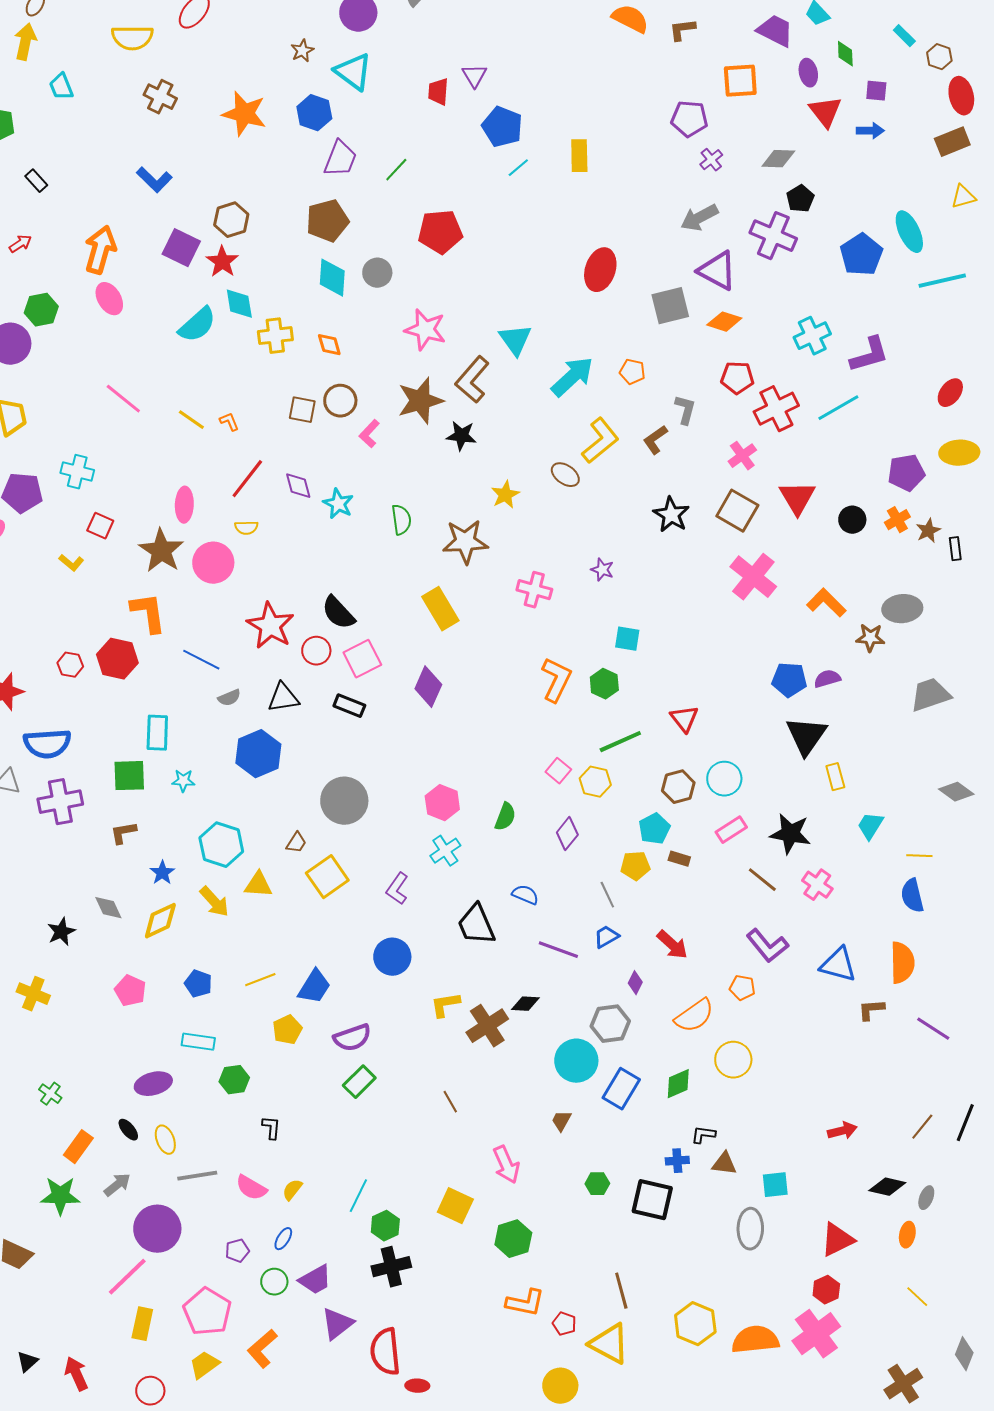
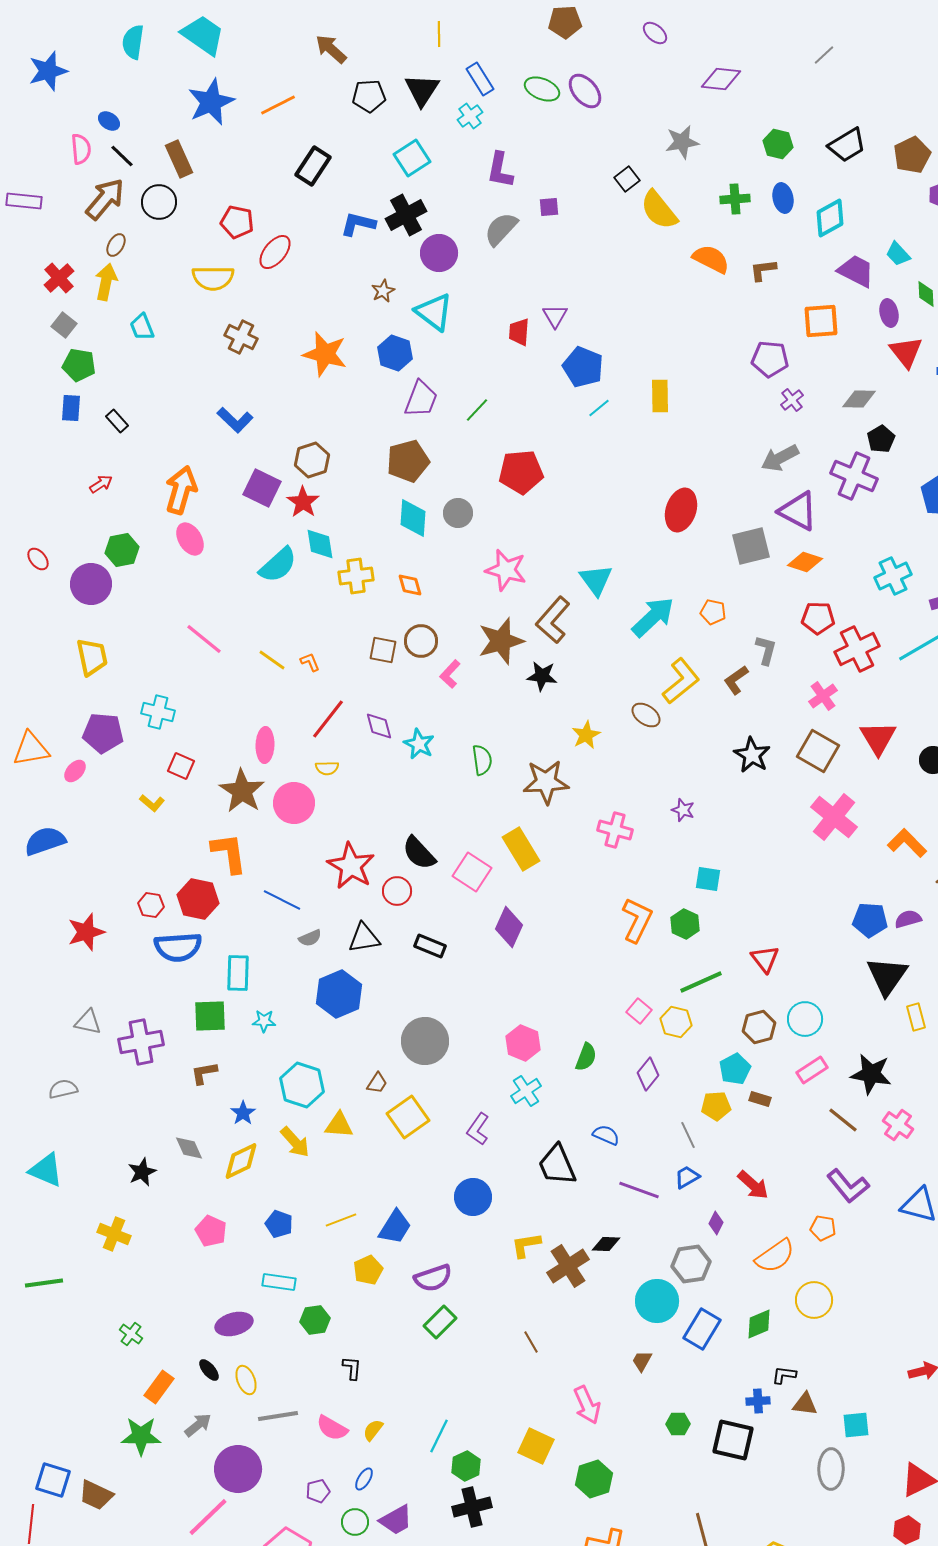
pink square: (362, 659) -> (472, 872), moved, turned -30
blue semicircle: (47, 744) -> (178, 947), moved

